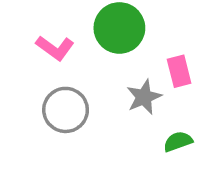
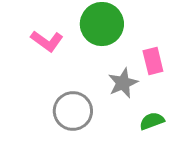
gray circle: (66, 110) -> (73, 111), moved

